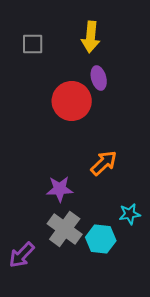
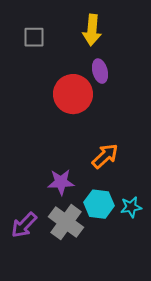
cyan hexagon: (101, 239) -> (99, 204), moved
purple arrow: (22, 255) -> (24, 225), moved

